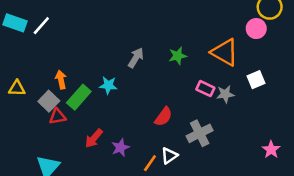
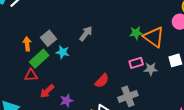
green star: (178, 56) -> (136, 33), moved
pink rectangle: (205, 89) -> (136, 63), turned -48
gray square: (49, 101) -> (48, 38), moved
red triangle: (57, 116) -> (31, 75), moved

